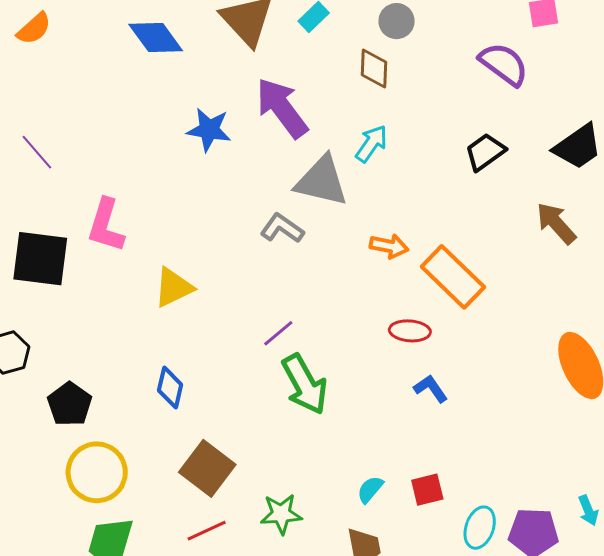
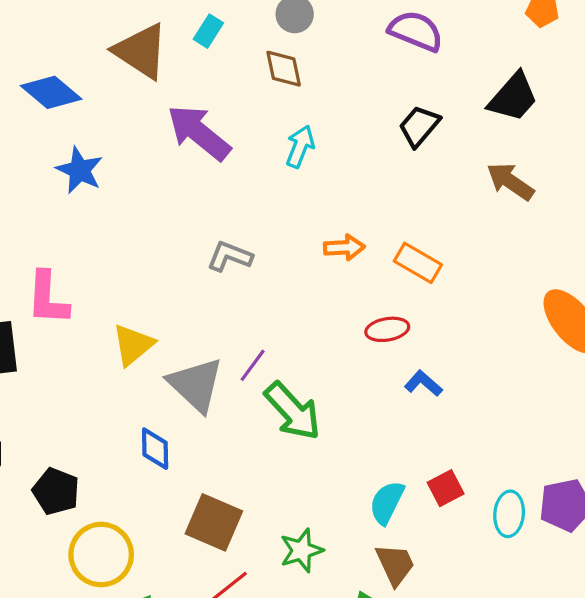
blue star: (209, 130) -> (80, 170), moved, turned 30
gray triangle: (322, 181) -> (196, 385), moved, turned 44
orange rectangle: (453, 277) -> (418, 263), size x0.7
cyan semicircle: (370, 489) -> (387, 502), size x1.4

